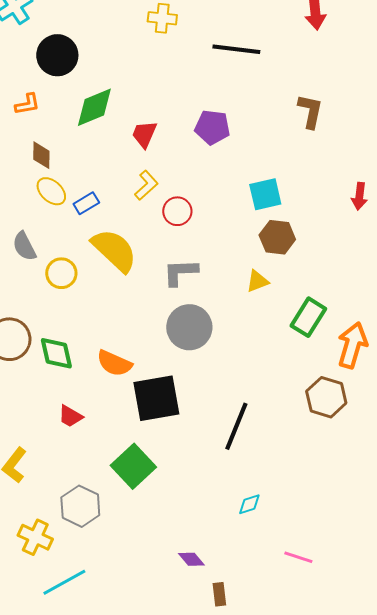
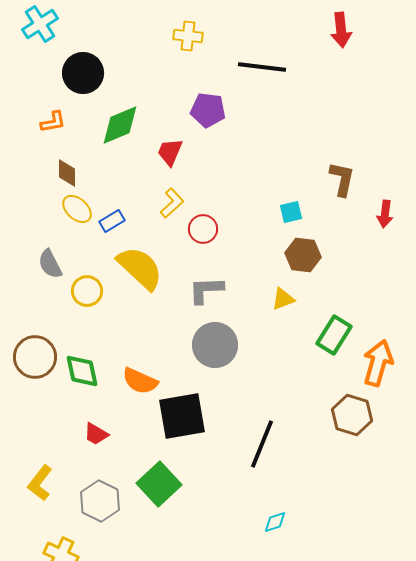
brown L-shape: (310, 111) -> (342, 179), moved
purple pentagon: (212, 127) -> (208, 110), moved
cyan square: (265, 194) -> (291, 212), size x0.7
gray hexagon: (80, 506) -> (100, 501), moved

